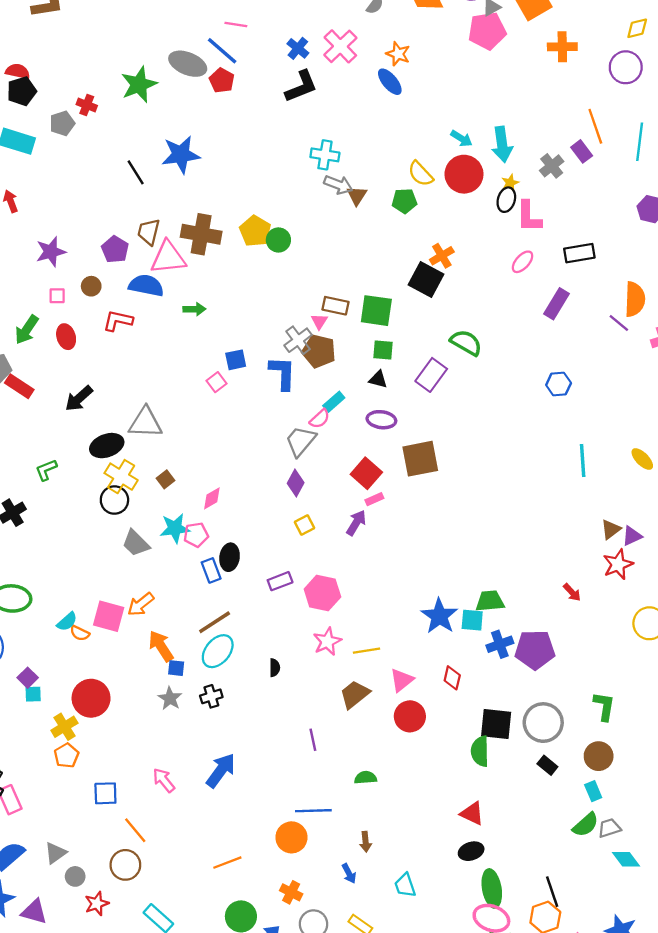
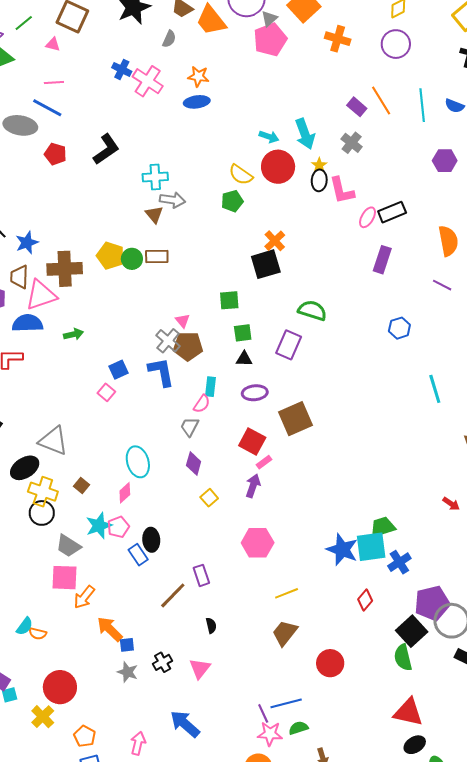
orange cross: (562, 47) -> (338, 39), turned 30
blue cross: (298, 48) -> (122, 70), moved
red pentagon: (222, 80) -> (55, 154), moved
blue ellipse: (390, 82) -> (197, 102), turned -45
black L-shape: (301, 86) -> (106, 149), moved
purple rectangle: (582, 151) -> (357, 107), moved
blue star: (181, 155) -> (27, 243), moved, size x0.7
brown triangle: (357, 195) -> (154, 214), moved
pink ellipse: (523, 262) -> (368, 217), moved
black square: (426, 279) -> (266, 264), turned -32
brown rectangle: (335, 306) -> (157, 257), moved
green square: (376, 311) -> (229, 300), size x0.7
purple line: (619, 323) -> (442, 285), moved
cyan rectangle: (334, 402) -> (211, 387), turned -30
gray triangle: (145, 423) -> (53, 441), turned 32
gray trapezoid: (301, 441) -> (190, 427), size x0.7
purple rectangle: (280, 581) -> (201, 575), moved, turned -75
pink hexagon: (322, 593) -> (258, 543), moved
pink square: (109, 616) -> (64, 578), moved
cyan square: (472, 620) -> (371, 547), size x1.5
brown line: (215, 622) -> (173, 595), moved
pink star: (327, 641) -> (270, 734), moved, turned -30
purple pentagon: (535, 650) -> (432, 603), moved
cyan ellipse: (218, 651) -> (138, 462), moved, turned -44
red diamond: (452, 678) -> (365, 600), turned 40
pink triangle: (402, 680) -> (200, 668), moved
red circle: (410, 716) -> (330, 663), moved
black square: (496, 724) -> (412, 631), turned -36
purple line: (313, 740) -> (263, 713), moved
orange pentagon: (66, 756) -> (85, 736), moved
blue arrow: (221, 770) -> (185, 724), turned -72
green semicircle: (365, 778) -> (298, 728), moved
pink arrow: (164, 780) -> (138, 743), turned 65
blue line: (313, 811) -> (286, 703), moved
red triangle: (472, 813) -> (408, 712), size x1.4

